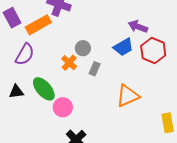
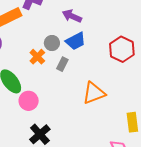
purple arrow: (138, 27) -> (72, 16), moved
blue trapezoid: (123, 47) -> (76, 41), moved

